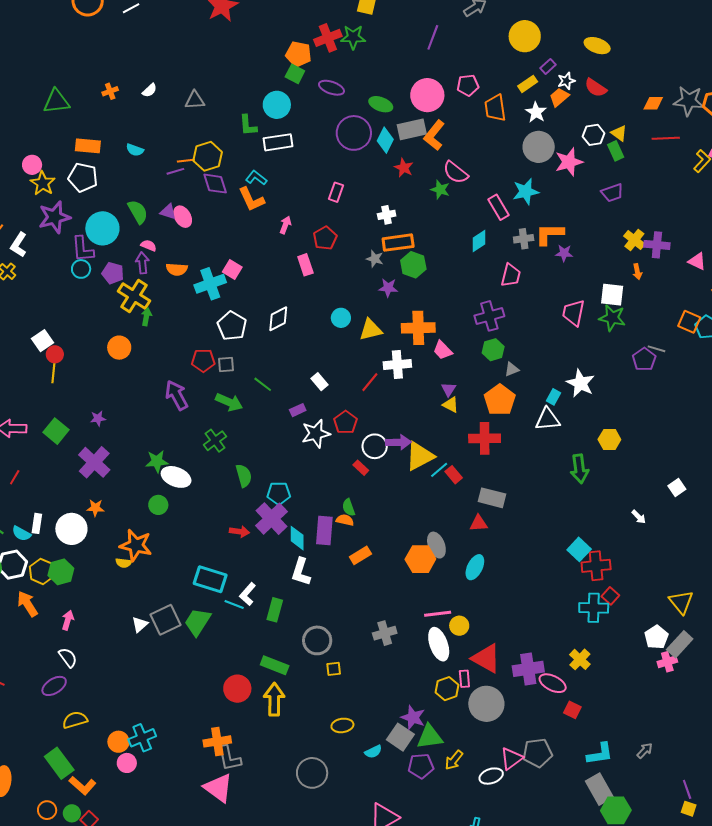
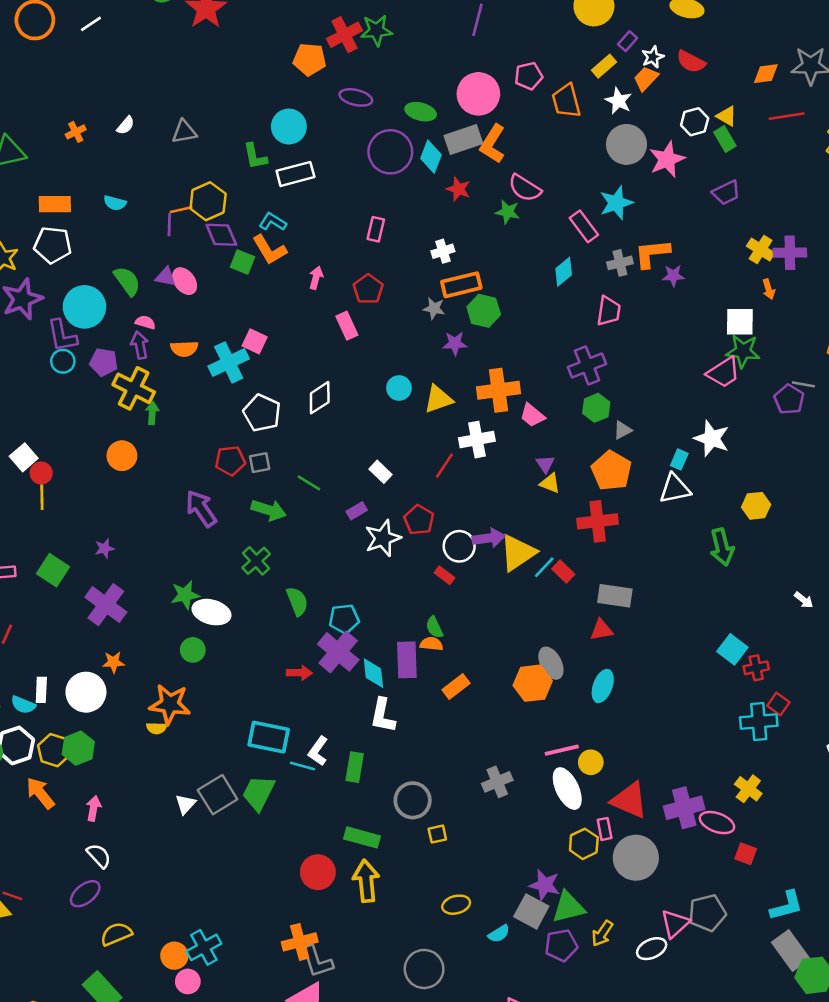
green square: (295, 74) -> (242, 262), moved
purple line: (175, 171) -> (169, 225), turned -66
pink trapezoid: (573, 313) -> (723, 372), moved, turned -128
red cross: (596, 566) -> (756, 668), size x0.7

